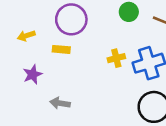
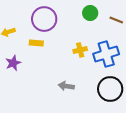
gray arrow: (60, 103) -> (66, 86), moved

